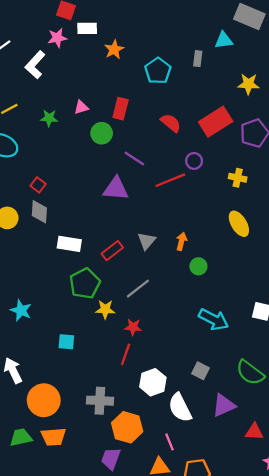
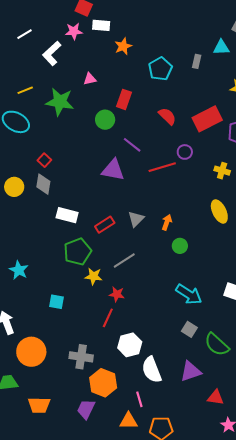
pink triangle: (81, 107) -> (90, 79), moved
green star: (49, 118) -> (60, 102), size x1.8
gray square: (201, 371) -> (189, 329), moved
orange trapezoid: (53, 437) -> (39, 405), moved

